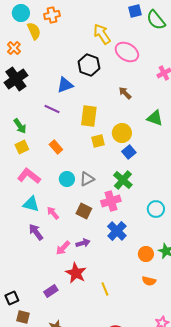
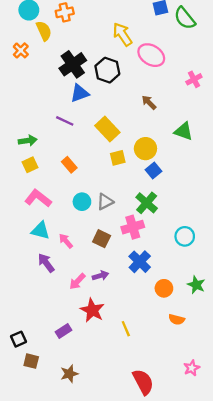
black cross: (16, 79) -> (73, 64), moved
yellow rectangle: (89, 116) -> (107, 129), turned -50
green arrow: (20, 126) -> (28, 141), turned -63
orange circle: (146, 254) -> (164, 288), moved

